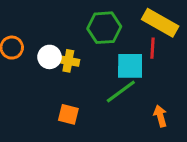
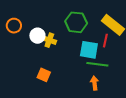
green line: (121, 91) -> (97, 64), moved, turned 35
orange arrow: (160, 116) -> (94, 83), moved

